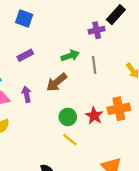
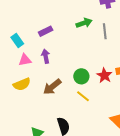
purple rectangle: (25, 55) -> (46, 31), moved
brown arrow: (57, 82) -> (52, 87), moved

